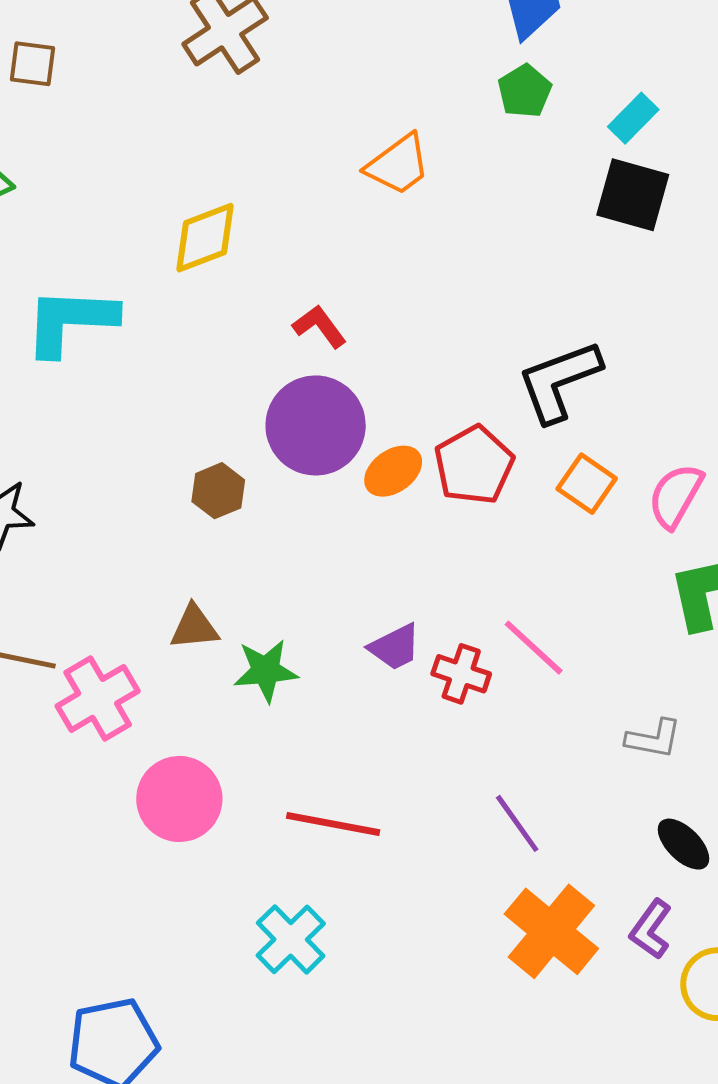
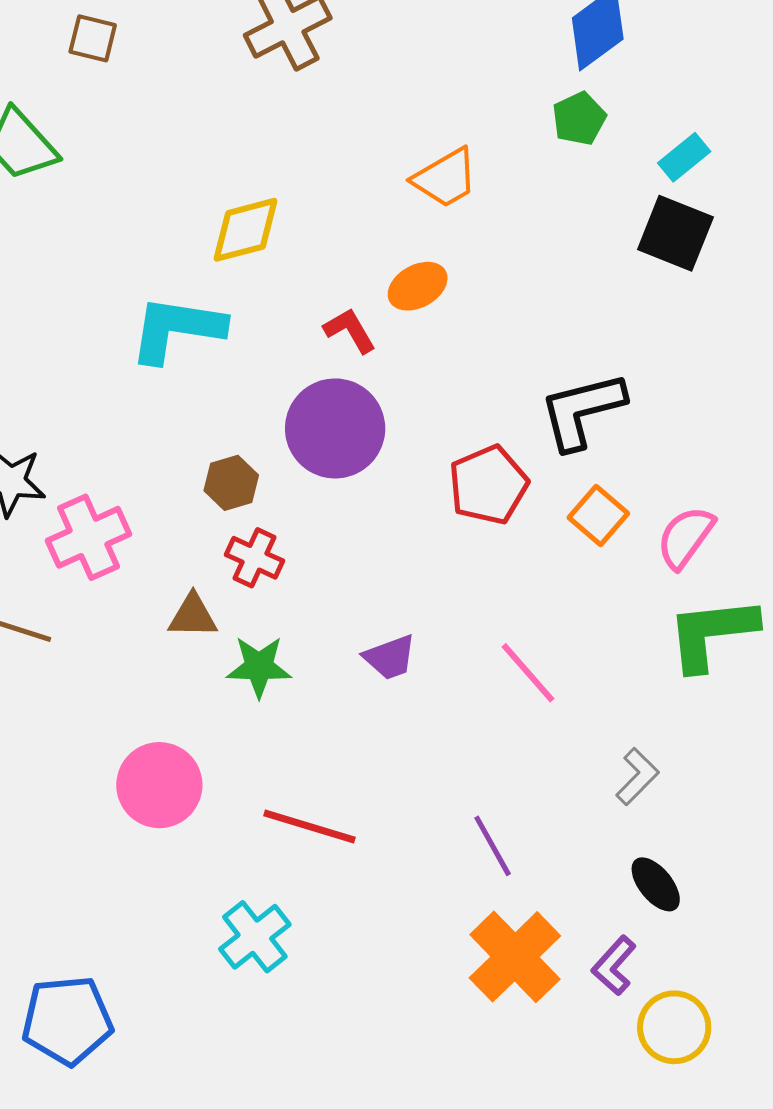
cyan L-shape: (70, 321) -> (177, 329), moved
orange ellipse: (393, 471) -> (418, 286), moved
red cross: (461, 674) -> (255, 558), moved
pink cross: (98, 698) -> (88, 537), moved
gray L-shape: (654, 739) -> (637, 776), turned -62

